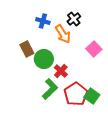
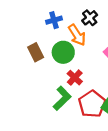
blue cross: (43, 21) -> (54, 20), turned -32
green circle: (44, 59) -> (63, 52), moved

